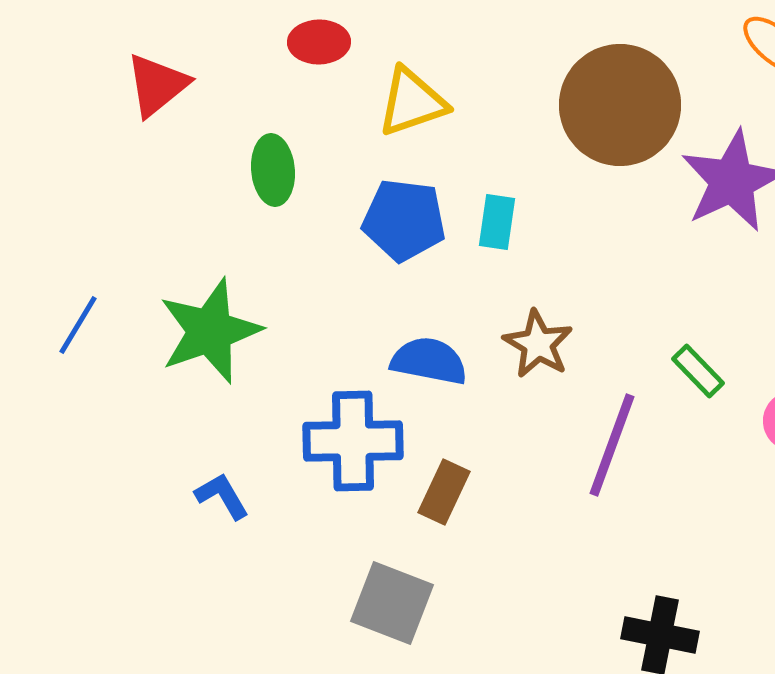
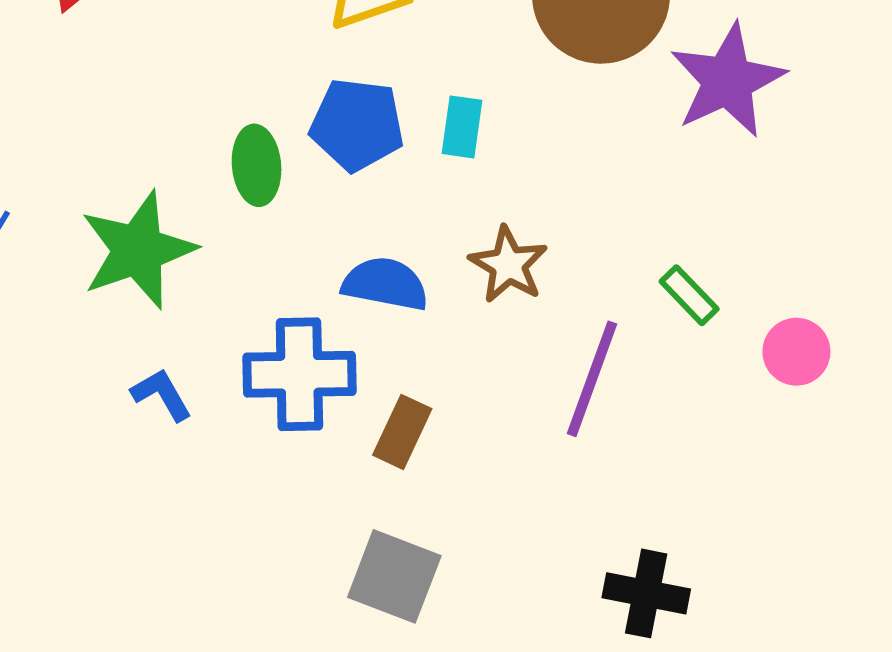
green ellipse: (273, 170) -> (257, 165), moved
blue L-shape: (222, 496) -> (162, 395), moved
gray square: (392, 603) -> (394, 576), moved

